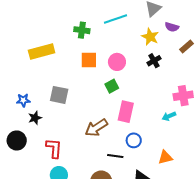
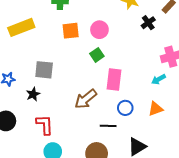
black cross: (154, 61) -> (148, 23), moved
black star: (35, 118) -> (33, 94), moved
orange triangle: (165, 157) -> (155, 109), moved

